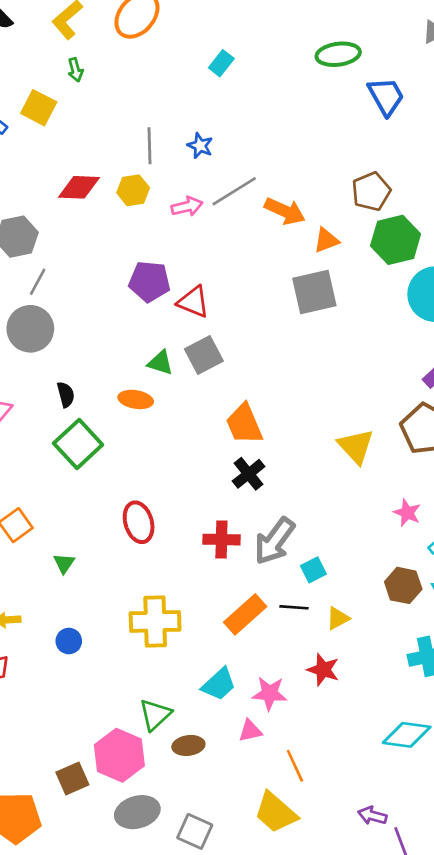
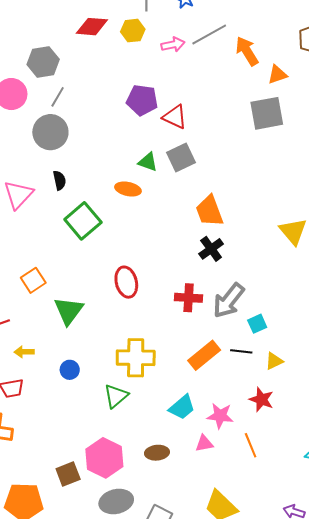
orange arrow: (285, 211) -> (247, 51), turned -148
black semicircle: (66, 395) -> (59, 180), moved
green triangle: (64, 563) -> (69, 311), size x1.8
green triangle: (155, 715) -> (116, 396), moved
orange line: (295, 766) -> (251, 445), moved

